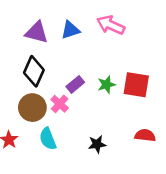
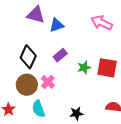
pink arrow: (111, 25) -> (102, 23), moved
purple triangle: (37, 32) -> (36, 15), moved
purple rectangle: (75, 84) -> (60, 55), moved

